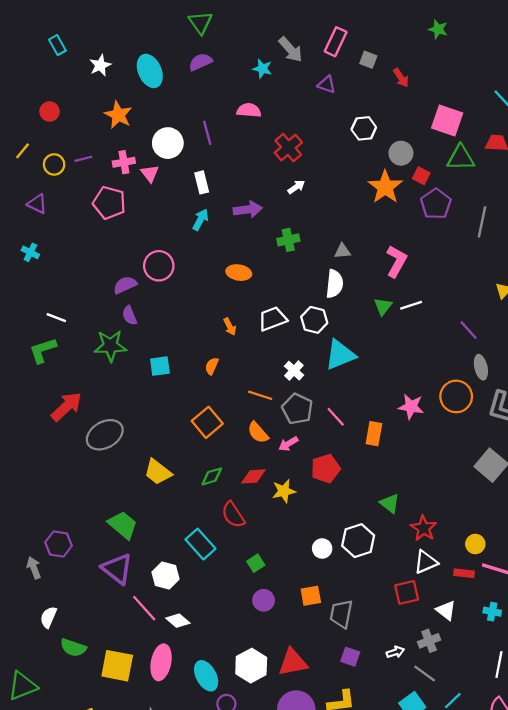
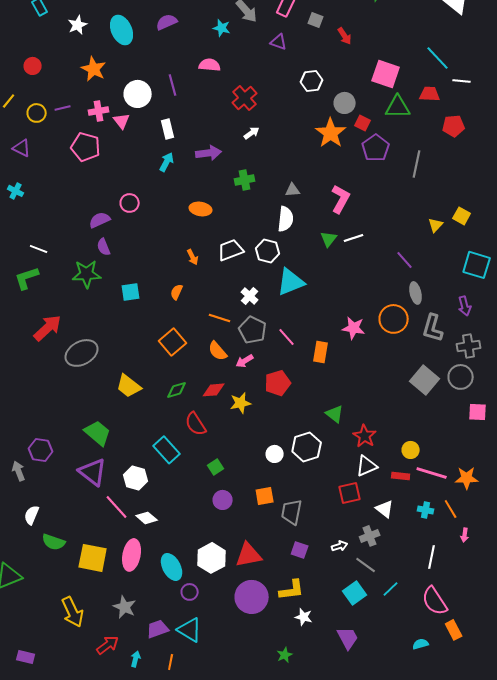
pink circle: (159, 266) -> (130, 203), size x0.7

